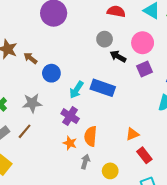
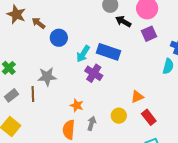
gray star: (32, 103) -> (47, 77), moved
purple cross: (70, 116) -> (94, 73), moved
brown line: (25, 131) -> (33, 94), turned -42
orange semicircle: (91, 136) -> (69, 130), moved
yellow circle: (110, 171) -> (119, 116), moved

